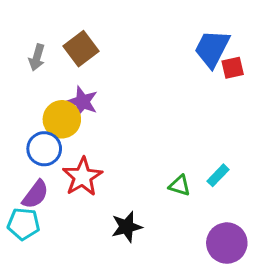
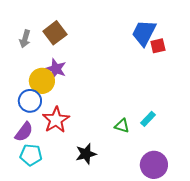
cyan pentagon: (24, 224) -> (31, 155), moved

